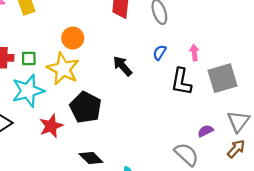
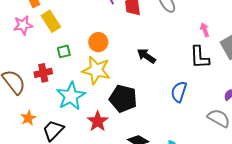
blue semicircle: (160, 53) -> (179, 92), moved, size x1.5
green square: (29, 58) -> (64, 51), moved

